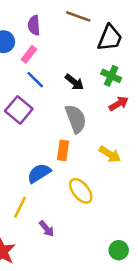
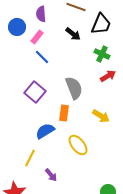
black arrow: (74, 82) -> (73, 34), moved
purple square: (19, 110) -> (35, 92), moved

